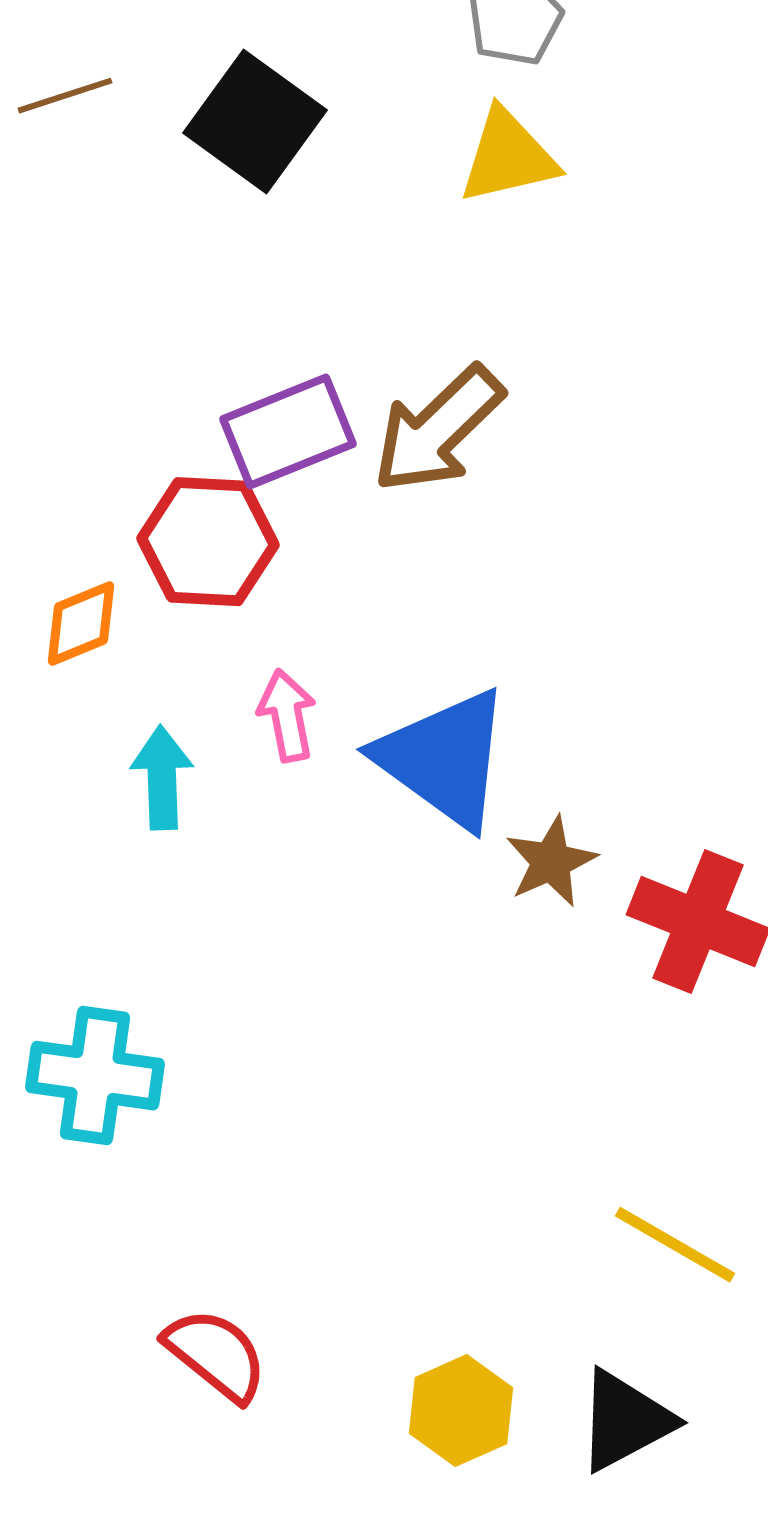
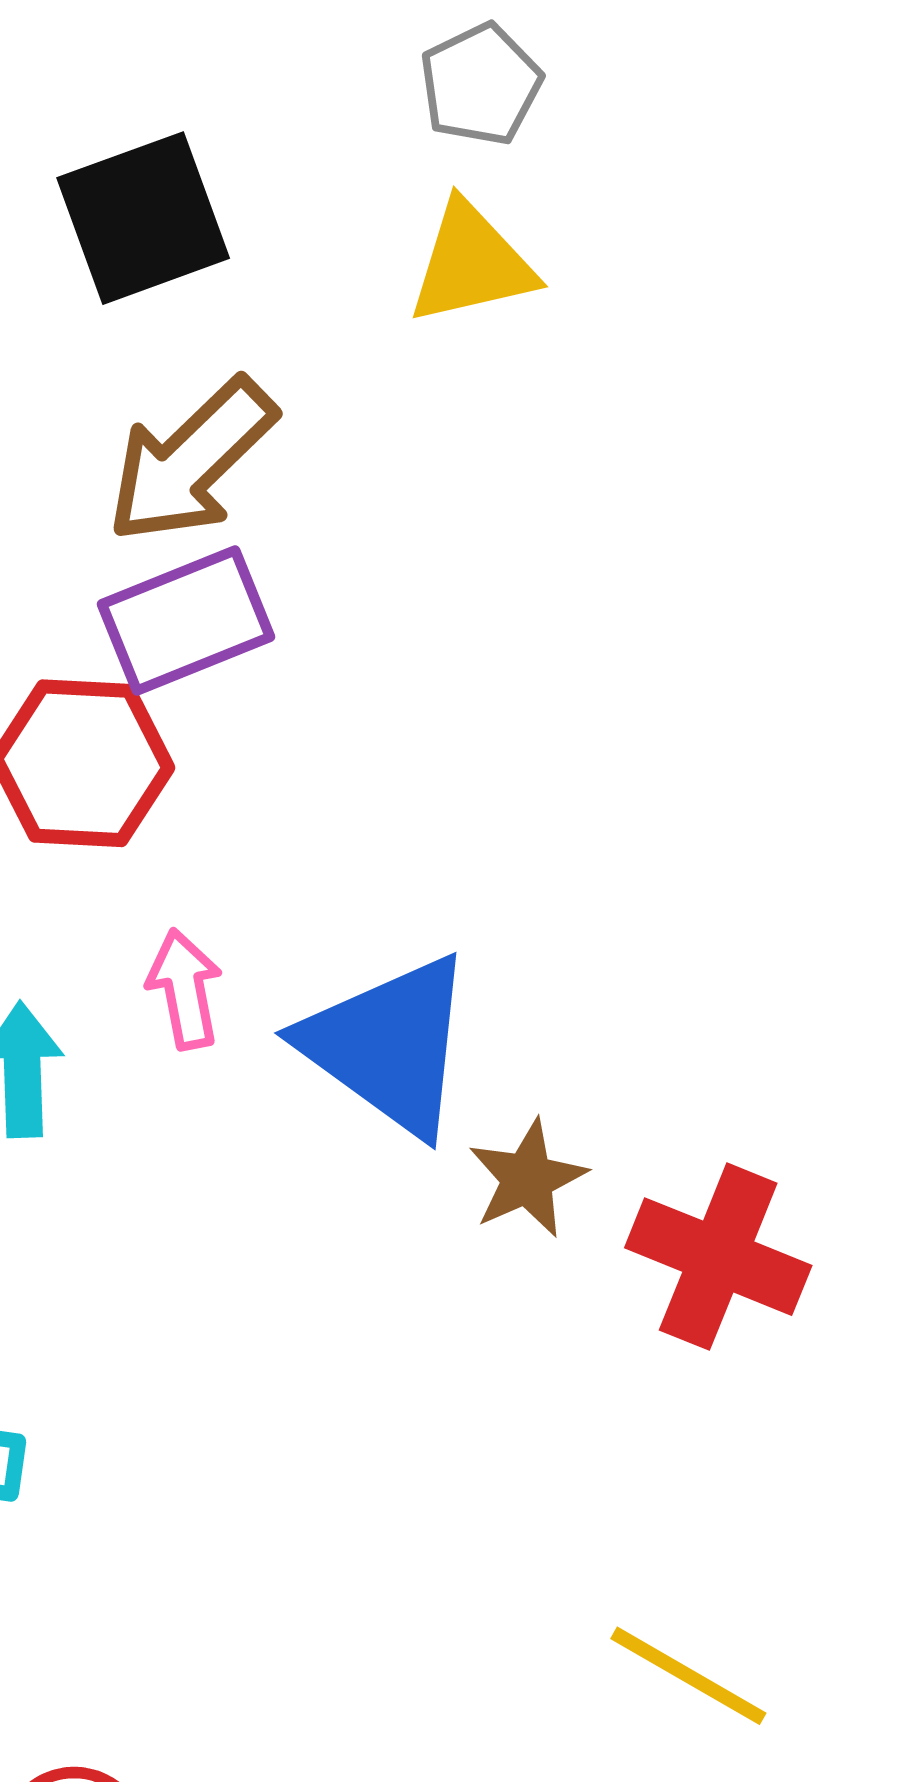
black square: (255, 122) -> (143, 218), turned 34
brown arrow: (438, 430) -> (191, 461), moved

